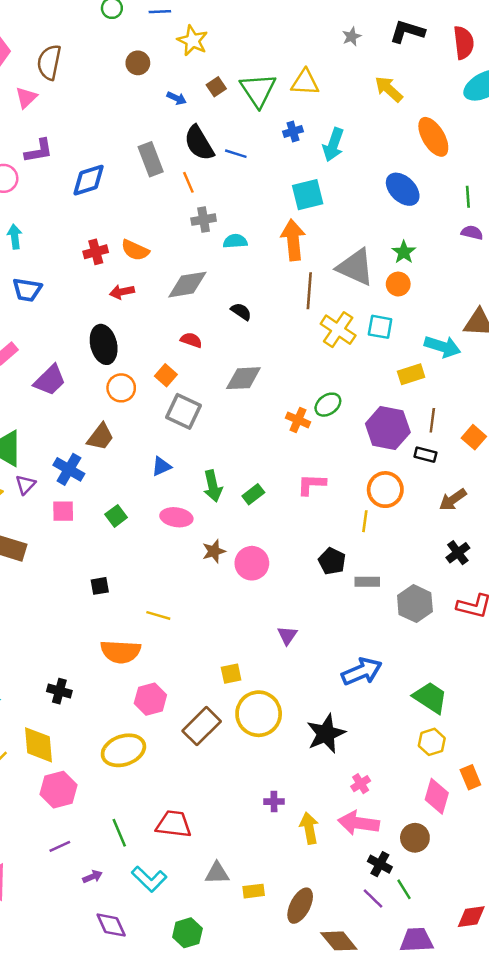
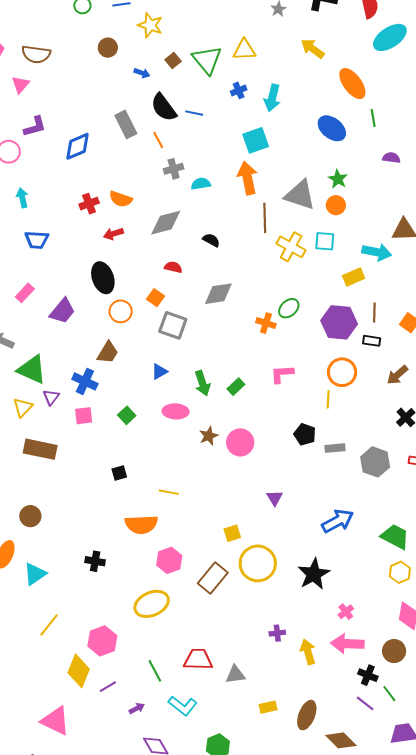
brown semicircle: (49, 62) -> (36, 54), turned -88
green line: (468, 197) -> (373, 118), moved
yellow diamond: (39, 745) -> (79, 671), moved, turned 32
gray triangle: (217, 873) -> (235, 675), moved

